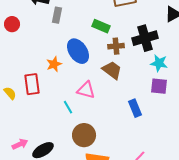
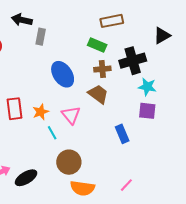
green rectangle: (101, 26) -> (97, 45), moved
orange star: (54, 64) -> (41, 112), moved
pink triangle: (86, 90) -> (71, 115), turned 36

